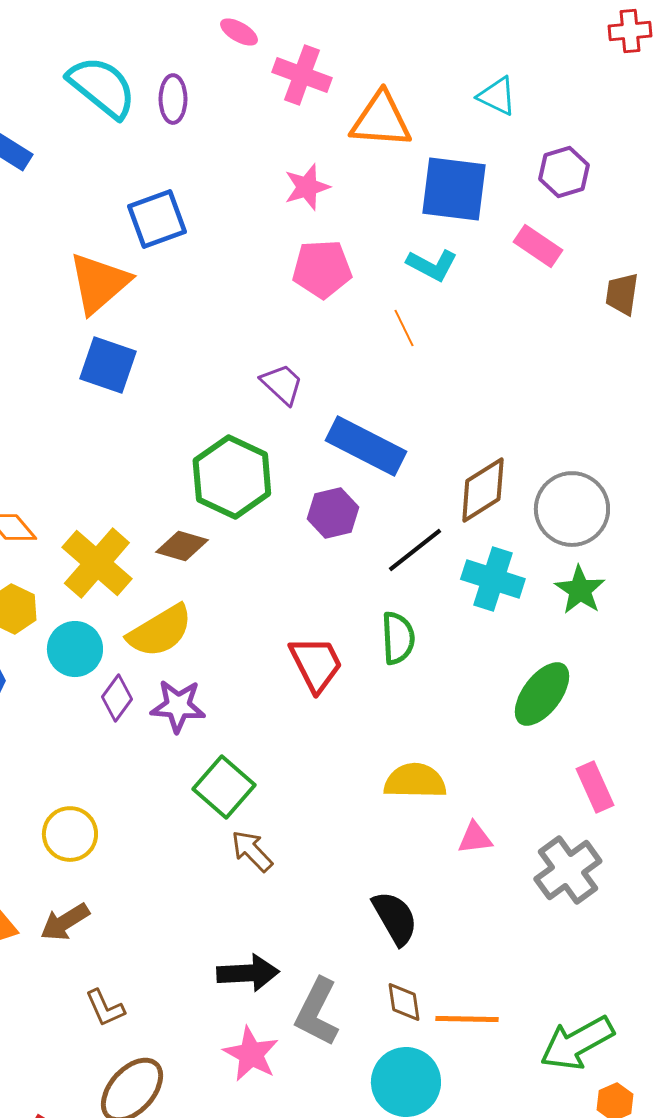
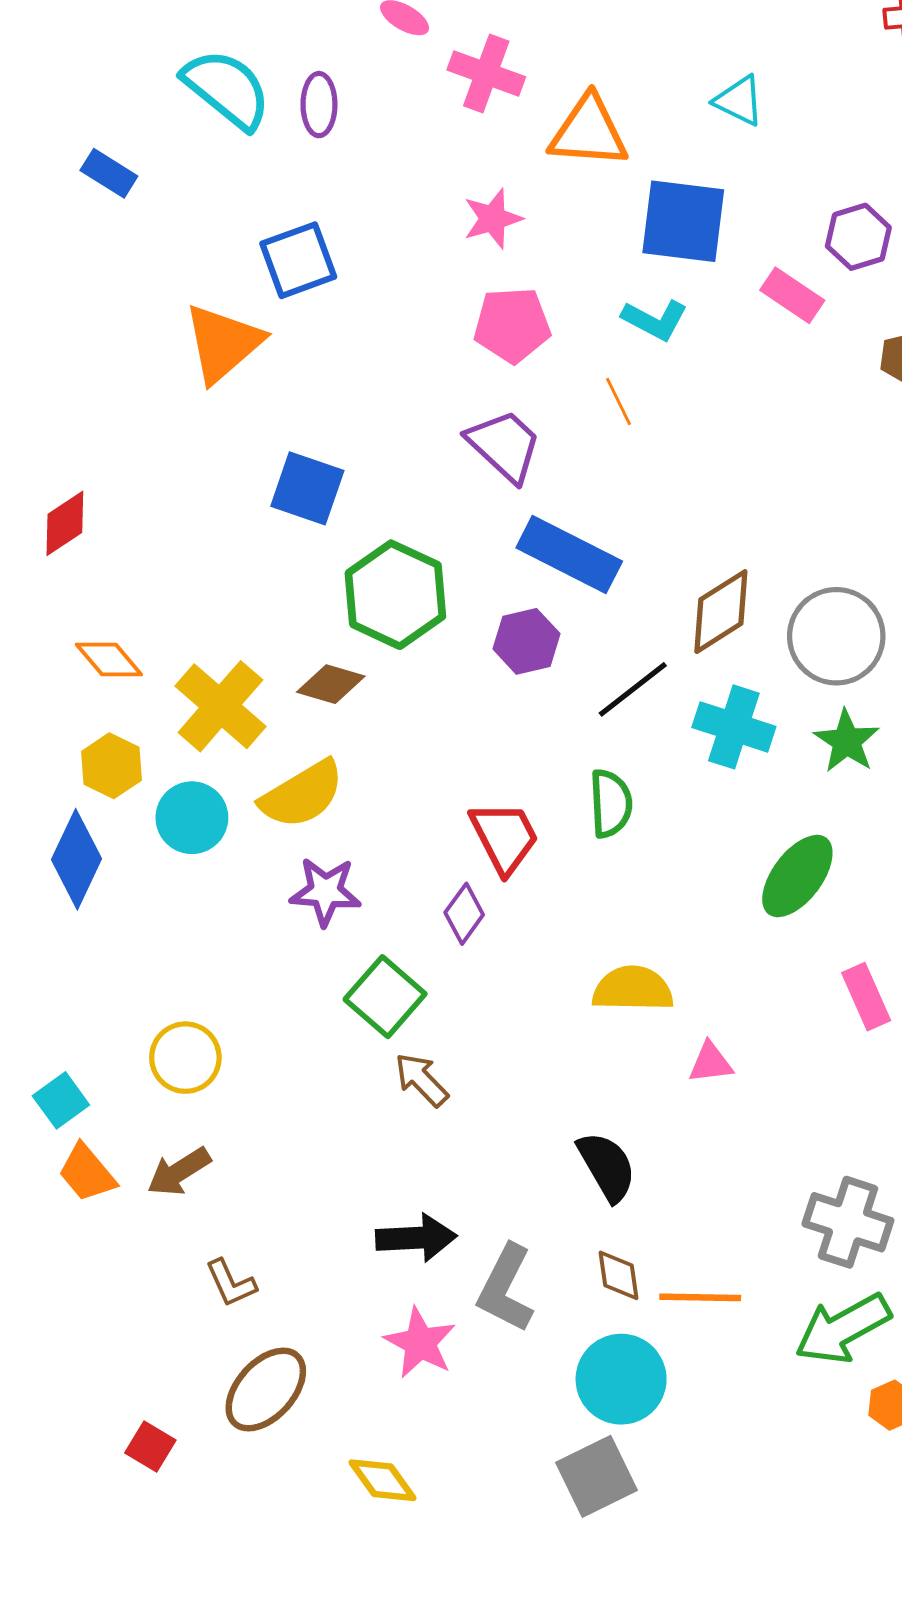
purple hexagon: (564, 172) -> (858, 237), moved
blue square: (108, 365) -> (307, 488), moved
purple trapezoid: (282, 384) -> (504, 446), moved, size x1.4
purple diamond: (117, 698) -> (464, 914), moved
gray cross: (568, 870) -> (848, 1222), moved, turned -36

